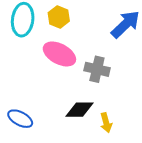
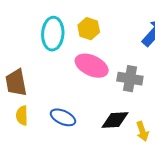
blue ellipse: (20, 119) -> (63, 117), moved

